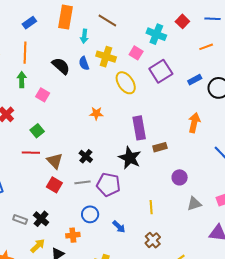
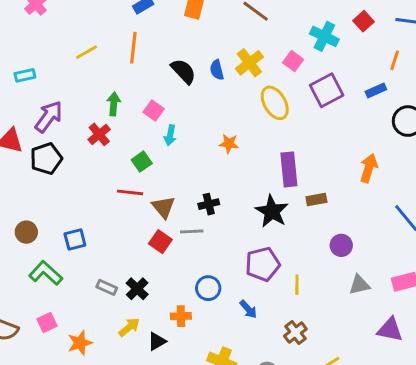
cyan arrow: (84, 36) -> (170, 135), moved
orange line: (206, 47) -> (395, 60), turned -56
yellow cross: (106, 57) -> (249, 63), turned 30
green arrow: (22, 80) -> (114, 104), moved
blue rectangle: (195, 80) -> (376, 91), moved
black cross: (86, 156) -> (209, 204), turned 32
gray line: (82, 182) -> (192, 231), moved
purple pentagon: (108, 185) -> (263, 264), moved, turned -30

